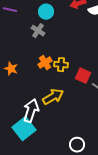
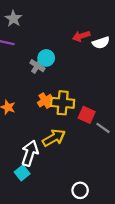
cyan circle: (46, 12) -> (46, 58), moved
yellow cross: (61, 65) -> (63, 103), size x1.5
cyan square: (24, 129) -> (22, 173), size x0.6

